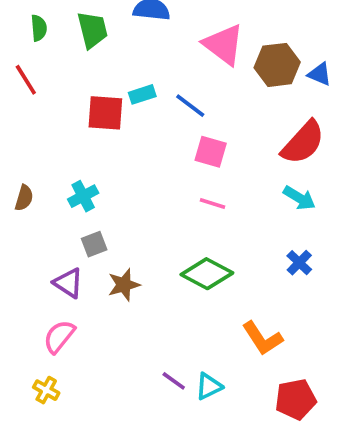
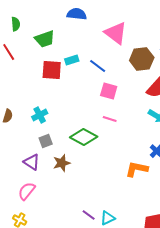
green trapezoid: (92, 30) -> (45, 39), moved, turned 85
brown hexagon: (277, 65) -> (142, 59), moved
green diamond: (207, 274) -> (84, 137), moved
orange L-shape: (262, 338) -> (137, 169), moved, turned 135

